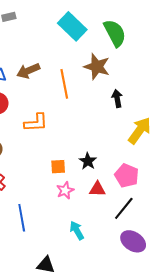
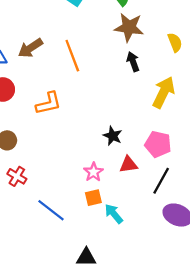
brown star: (97, 67) -> (129, 27), moved
orange square: (58, 167) -> (93, 198), moved
blue line: (22, 218) -> (51, 210), turned -32

